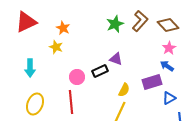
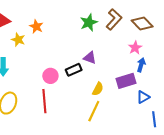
yellow star: (56, 47) -> (18, 40), moved
pink star: (169, 48) -> (135, 48), moved
blue arrow: (167, 66) -> (141, 65), turned 72

